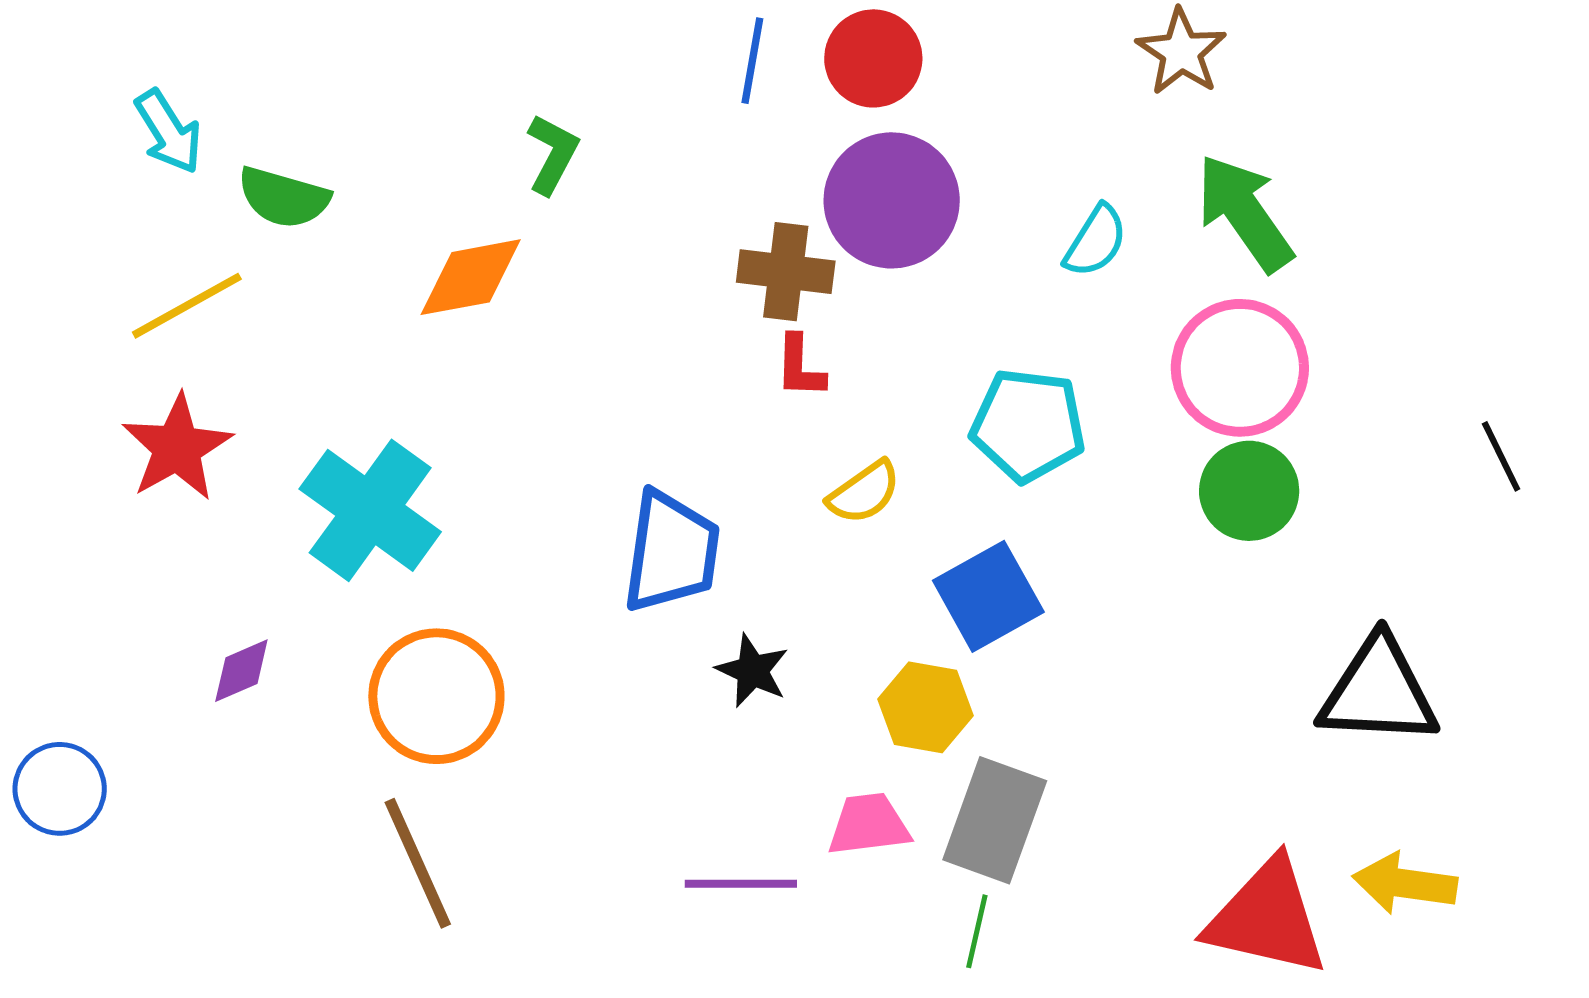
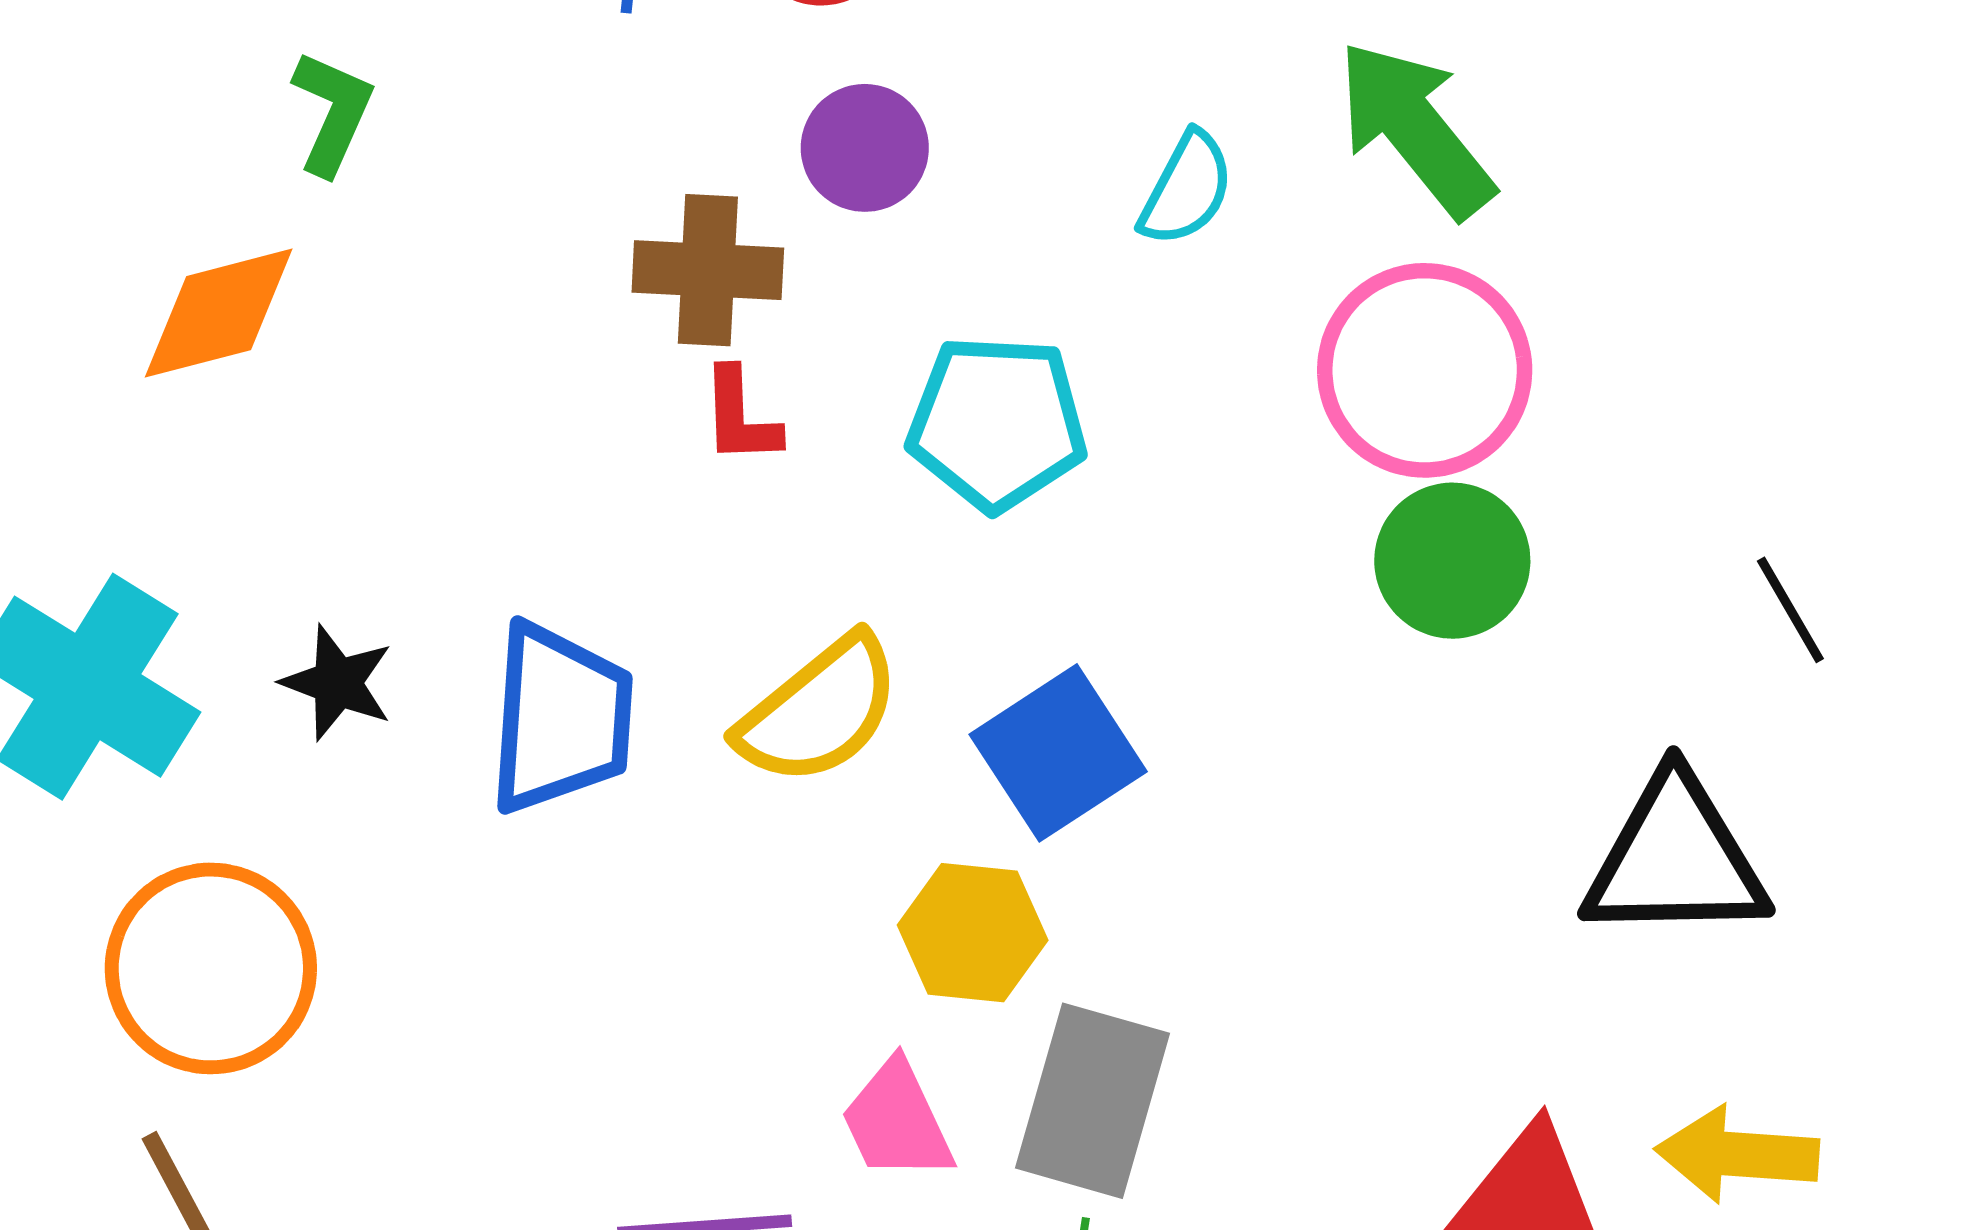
purple circle: (892, 200) -> (865, 148), size x0.6
cyan pentagon: (1028, 425) -> (997, 423), moved
black line: (1501, 456) -> (1790, 610), moved
yellow semicircle: (864, 492) -> (819, 711), moved, size x1.5
black star: (752, 671) -> (337, 683), moved
pink trapezoid: (869, 824) -> (897, 1121), turned -104

